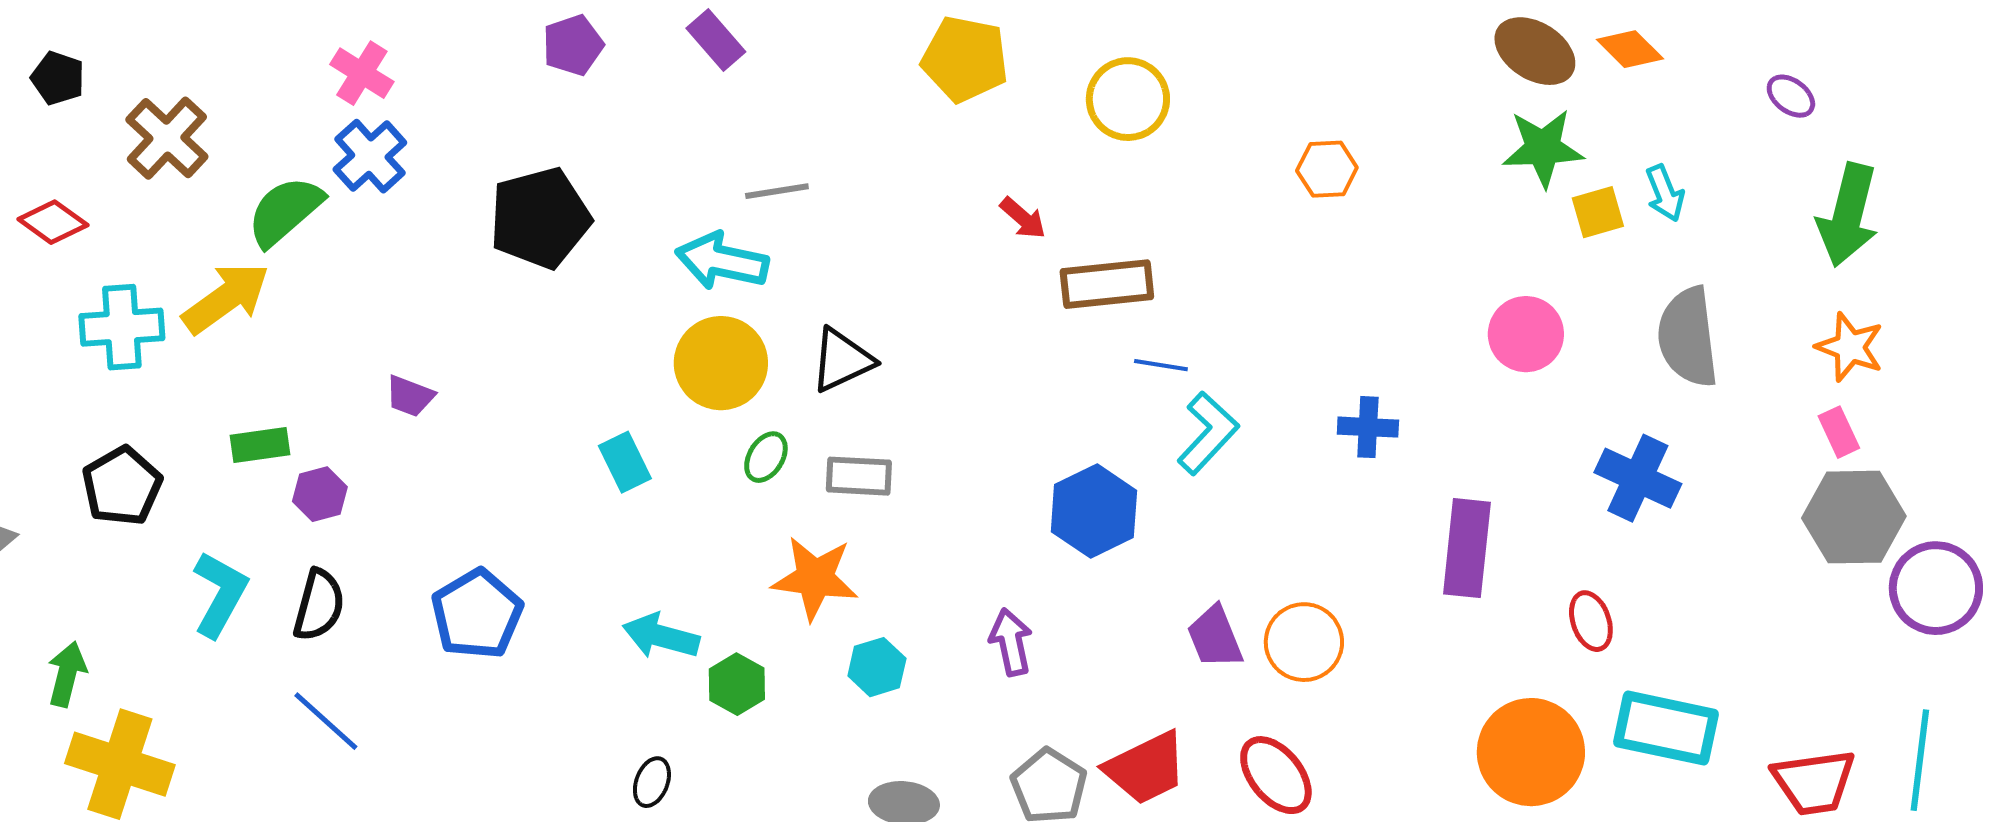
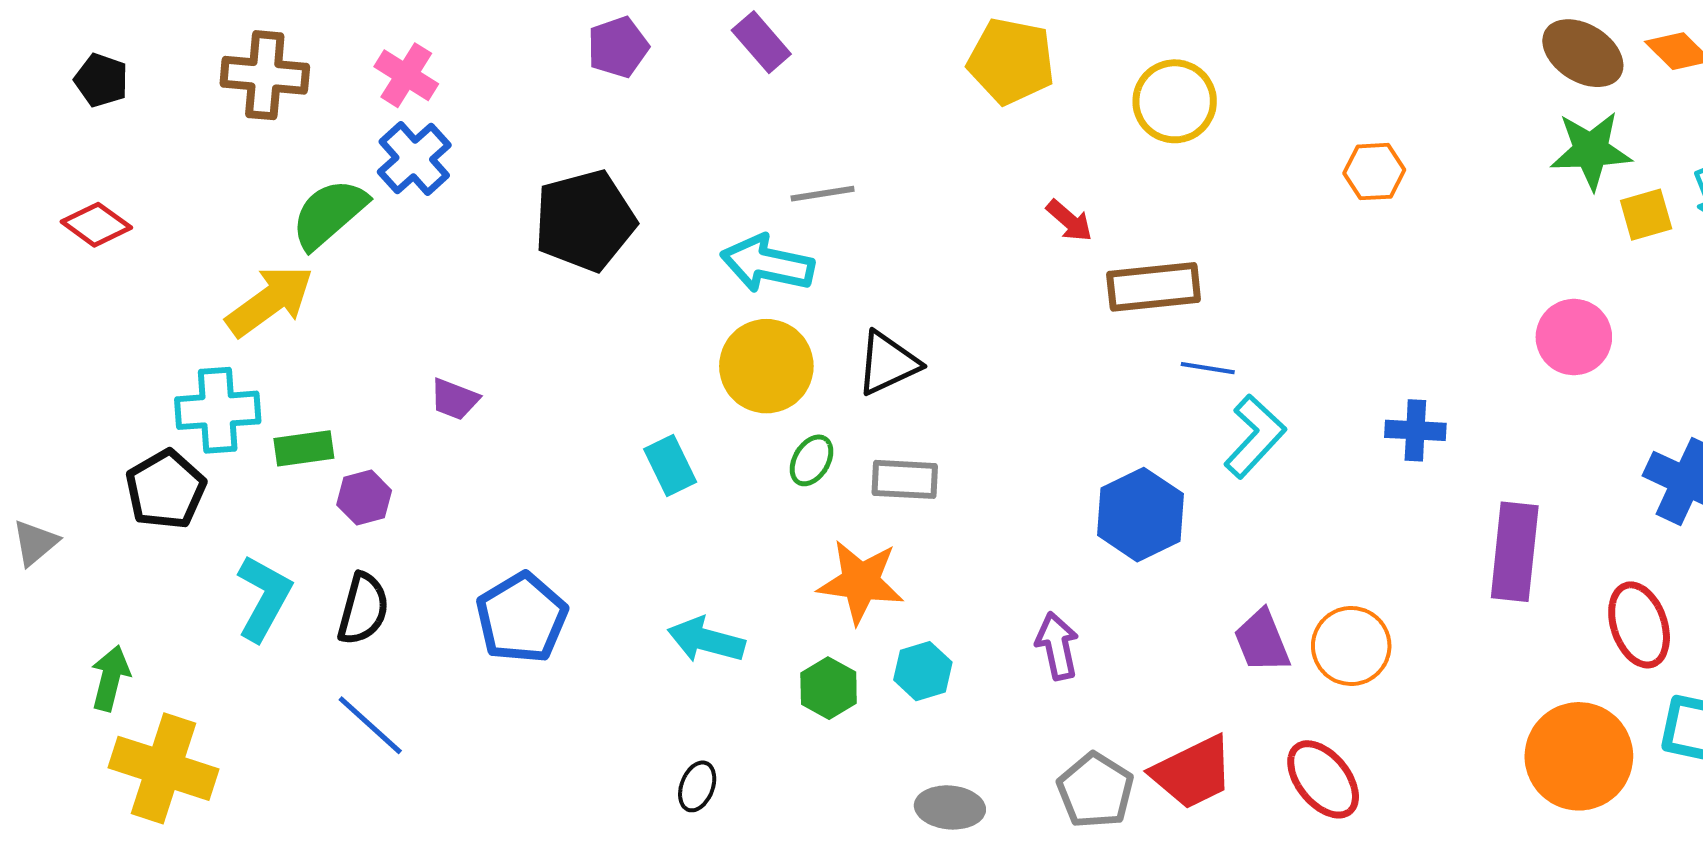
brown cross: (167, 138) -> (265, 75), moved, turned -38
cyan cross: (122, 327) -> (218, 410), moved
red ellipse: (1591, 621) -> (1639, 625), size x1.4
green hexagon: (737, 684) -> (829, 688), moved

